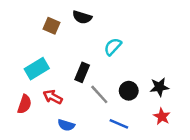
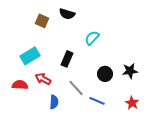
gray line: (99, 94) -> (76, 88), moved
red semicircle: (24, 104) -> (20, 85), turned -105
red star: (162, 116) -> (132, 103), moved
blue semicircle: (66, 125) -> (54, 102), turned -104

